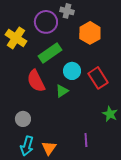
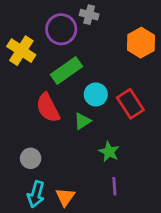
orange hexagon: (90, 33) -> (141, 43), moved
green star: (110, 114) -> (109, 152), moved

